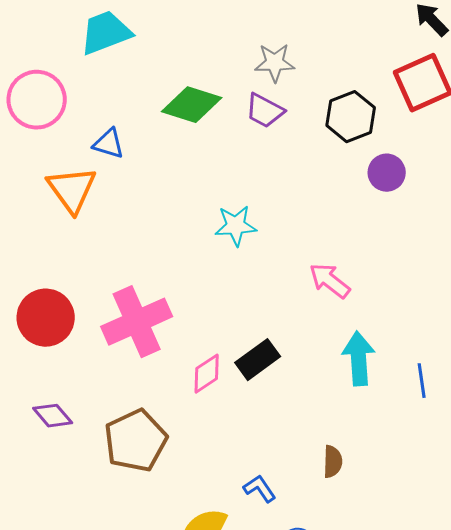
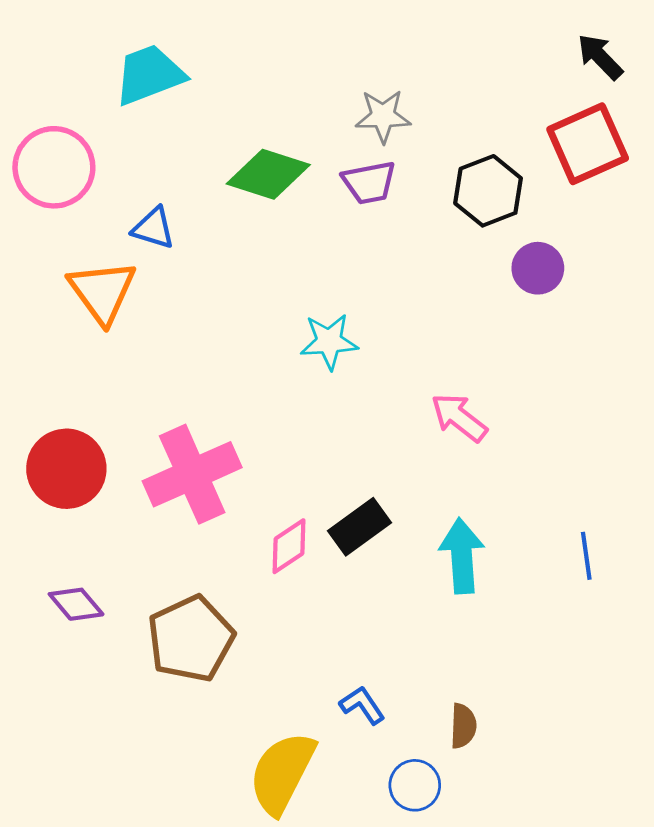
purple trapezoid: (265, 111) -> (369, 183), turned -39
cyan arrow: (359, 359) -> (462, 556), moved
brown semicircle: (333, 462) -> (463, 726), moved

